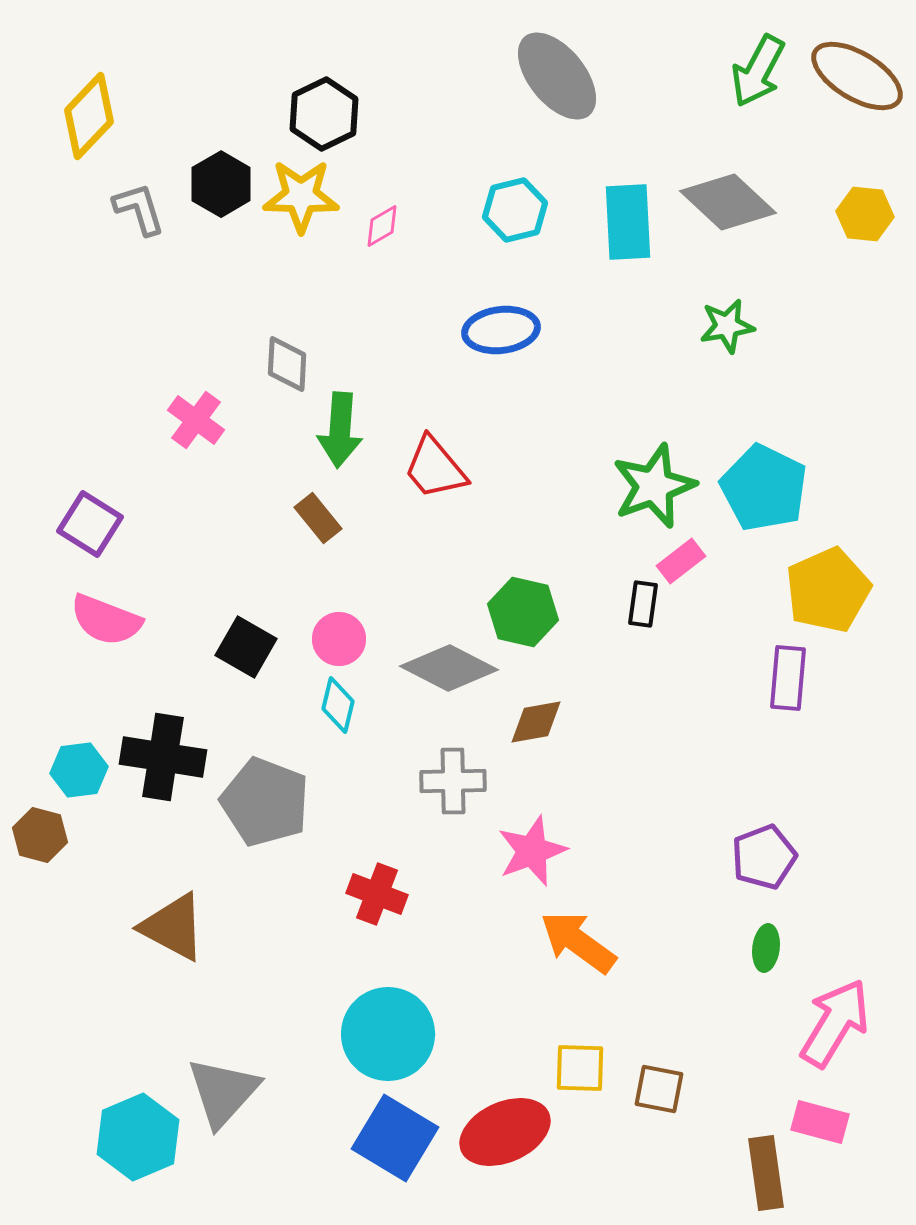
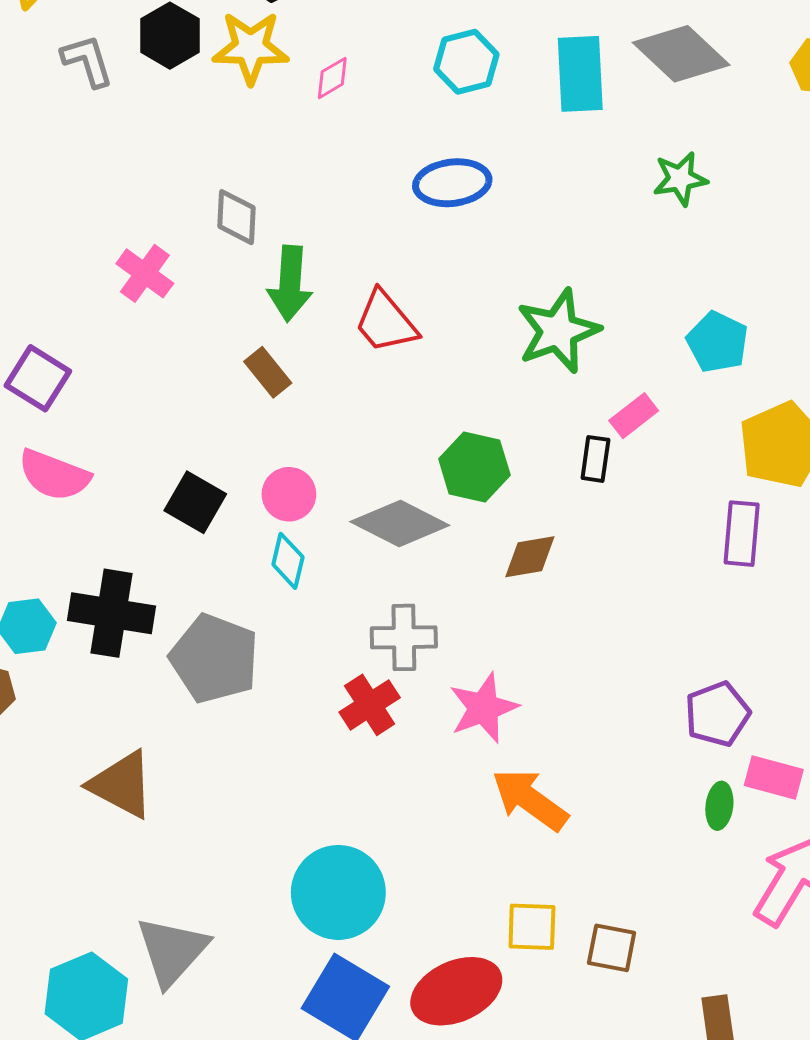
green star: (654, 486) -> (558, 331), moved
cyan pentagon: (764, 488) -> (717, 342), size x0.7
brown diamond: (536, 722) -> (530, 557), moved
red cross: (377, 894) -> (370, 705), moved, turned 36
pink rectangle: (820, 1122) -> (774, 778), moved

